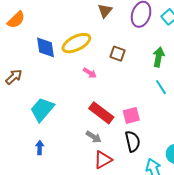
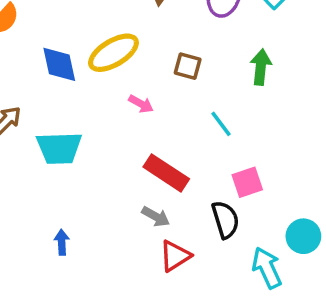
cyan line: (161, 87) -> (221, 124), moved
cyan trapezoid: (42, 109) -> (59, 148), moved, turned -128
pink square: (131, 115) -> (247, 182), moved

